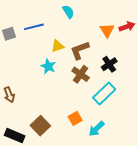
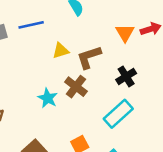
cyan star: (48, 66) -> (48, 98), moved
brown cross: (81, 74) -> (76, 87), moved

